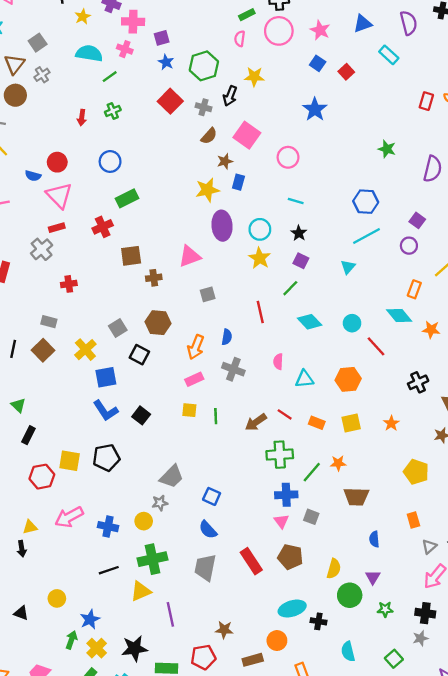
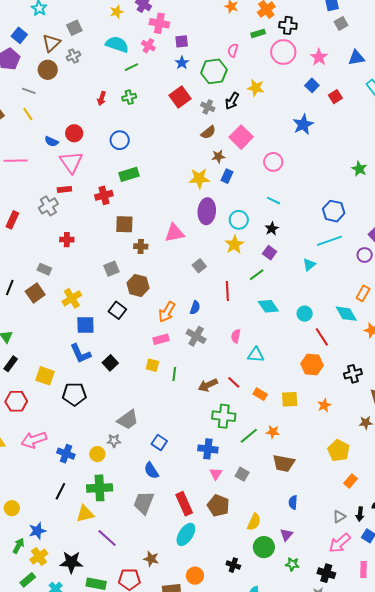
pink semicircle: (240, 39) -> (233, 50), moved
gray square: (208, 294) -> (199, 266), moved, turned -32
gray square: (118, 328) -> (111, 269), moved
orange hexagon: (348, 379) -> (312, 365), moved
yellow square: (70, 461) -> (45, 376), moved
blue cross: (286, 495) -> (208, 449), moved
orange rectangle: (413, 520) -> (351, 481), moved, turned 48
black line: (109, 570) -> (60, 491), turned -54
cyan ellipse: (292, 609) -> (186, 534), moved, turned -50
purple line: (170, 614) -> (107, 538), turned -45

